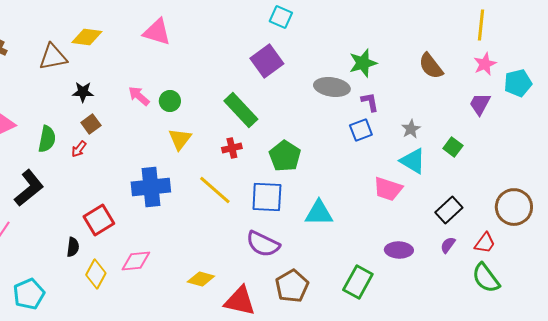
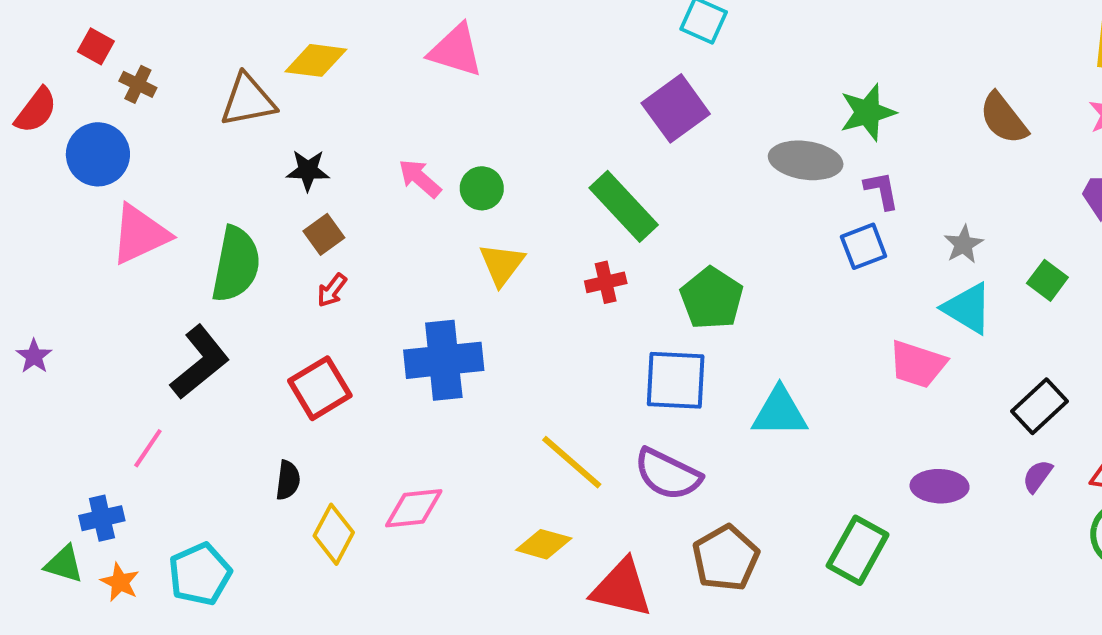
green semicircle: (47, 139) -> (236, 264), size x1.4
red arrow: (79, 149) -> (332, 290), moved
yellow line: (215, 190) -> (572, 462), moved
red square: (99, 220) -> (320, 388), moved

